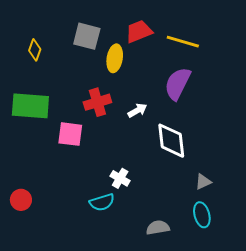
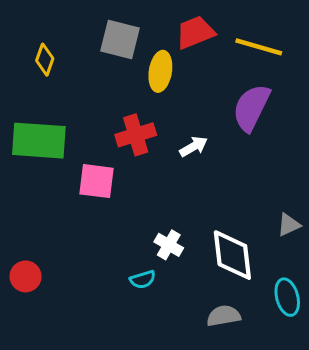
white diamond: (171, 141) -> (232, 255), moved
gray triangle: (203, 182) -> (289, 225), moved
cyan semicircle: (102, 202) -> (143, 280), size x0.7

